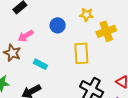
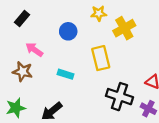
pink arrow: (26, 36) -> (34, 50), turned 77
cyan rectangle: (40, 64) -> (65, 74), moved

